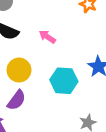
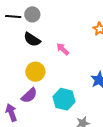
cyan hexagon: (64, 81) -> (64, 99), moved

